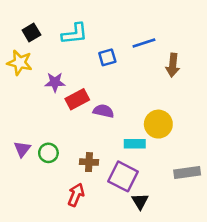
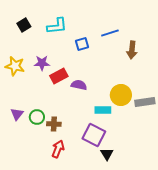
yellow star: (20, 63) -> (15, 66), moved
brown cross: (89, 162) -> (54, 124), moved
gray rectangle: (187, 173) -> (145, 102), moved

